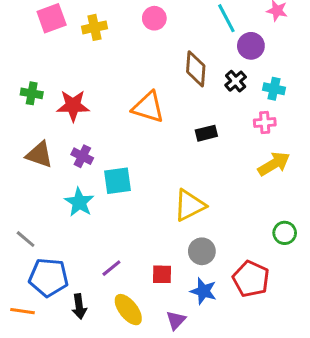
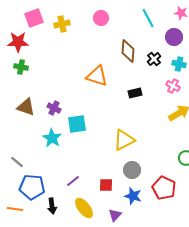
purple circle: (251, 46) -> (174, 37), moved
red star: (73, 106) -> (18, 42), moved
pink cross: (265, 122) -> (173, 86), turned 32

